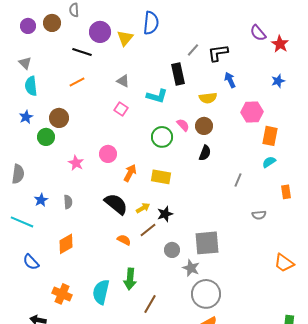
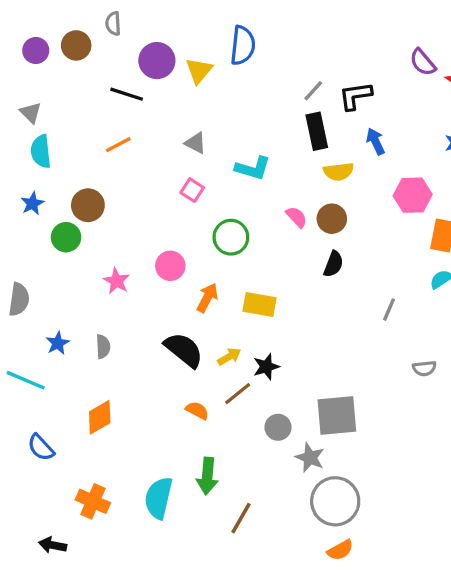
black rectangle: (178, 74) -> (317, 131), moved
green circle: (162, 137) -> (231, 237), moved

